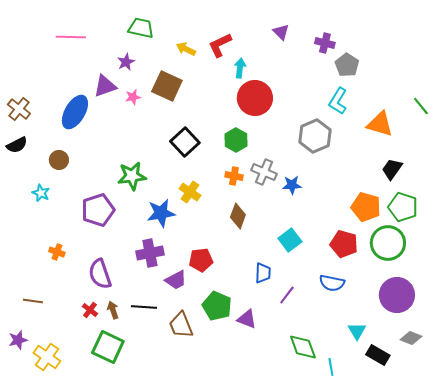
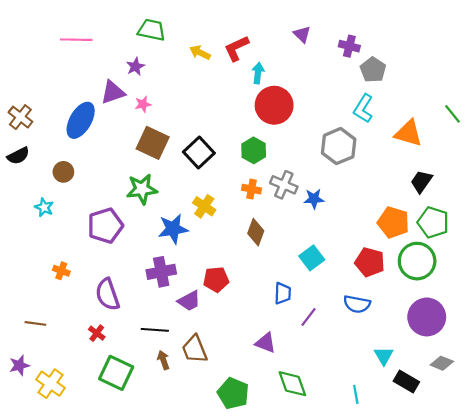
brown square: (167, 86) -> (153, 143), moved
green pentagon: (217, 306) -> (233, 393), moved
brown arrow: (113, 310) -> (163, 360), moved
green diamond: (303, 347) -> (292, 384), moved

